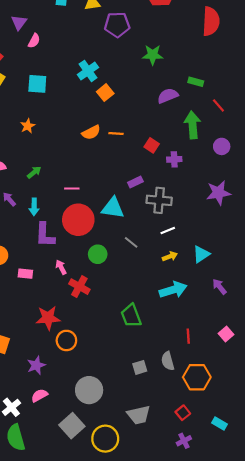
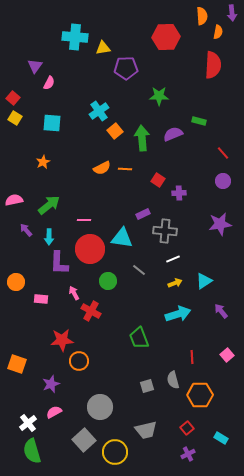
red line: (218, 105) -> (223, 153), moved
green arrow: (193, 125) -> (142, 138), moved
green arrow: (34, 172) -> (49, 205), size x1.6

